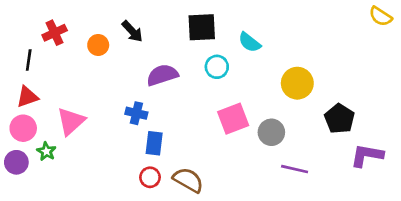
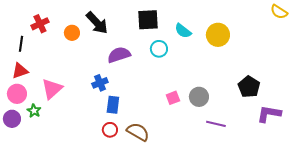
black arrow: (132, 31) -> (97, 23), size x1.4
yellow circle: (297, 83) -> (218, 35), moved
blue cross: (136, 113) -> (100, 83), turned -35
pink square: (233, 119) -> (173, 98), moved, size x0.6

